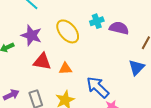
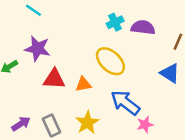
yellow ellipse: (68, 31) -> (110, 61), moved
blue triangle: (137, 68) -> (170, 73), turned -36

